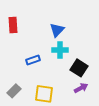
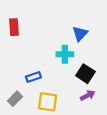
blue triangle: (57, 30) -> (80, 34), moved
blue rectangle: (33, 60) -> (33, 77), moved

